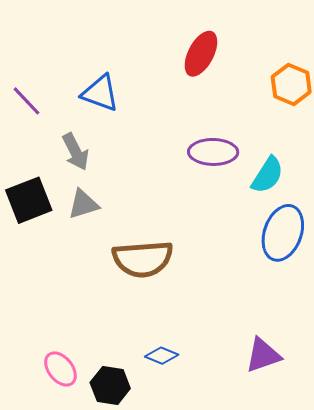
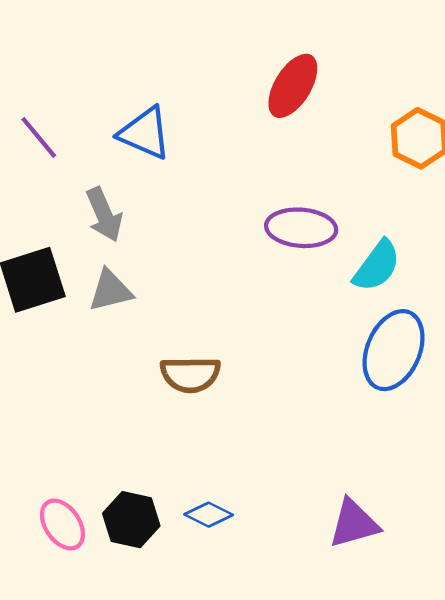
brown semicircle: (143, 259) -> (190, 374), size x0.7
black hexagon: (110, 385) -> (131, 520), moved

